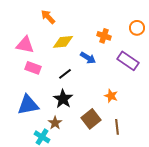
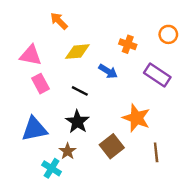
pink rectangle: (33, 68) -> (41, 84), turned 42
black line: (65, 74) -> (80, 91), turned 64
orange star: (111, 96) -> (136, 118), size x1.6
brown line: (117, 127) -> (156, 152), moved

